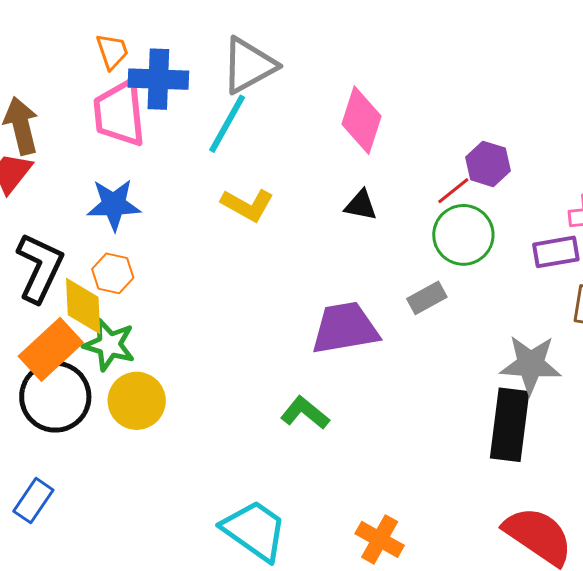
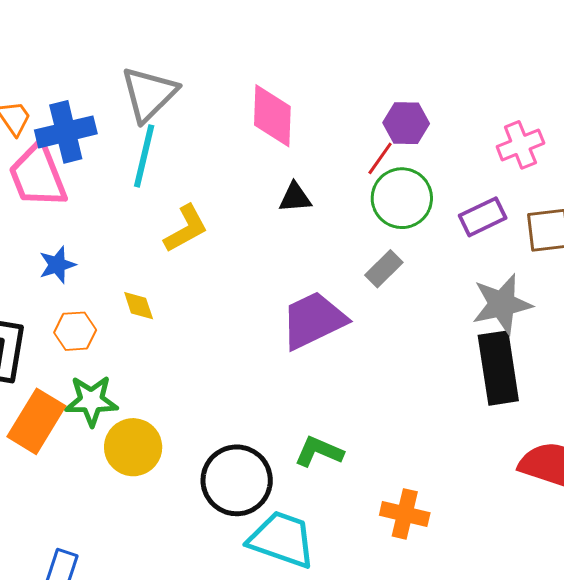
blue star: (114, 205) -> (57, 265), size x0.7
yellow L-shape: (247, 205) -> (186, 229), turned -42
purple rectangle: (556, 252) -> (483, 217), moved
yellow diamond: (83, 306) -> (139, 306), moved, size x0.6
black circle: (55, 397) -> (237, 480), moved
green L-shape: (305, 413) -> (319, 452), moved

